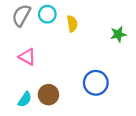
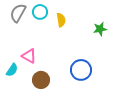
pink triangle: (27, 57) -> (29, 56), moved
cyan semicircle: (25, 99) -> (12, 70), moved

